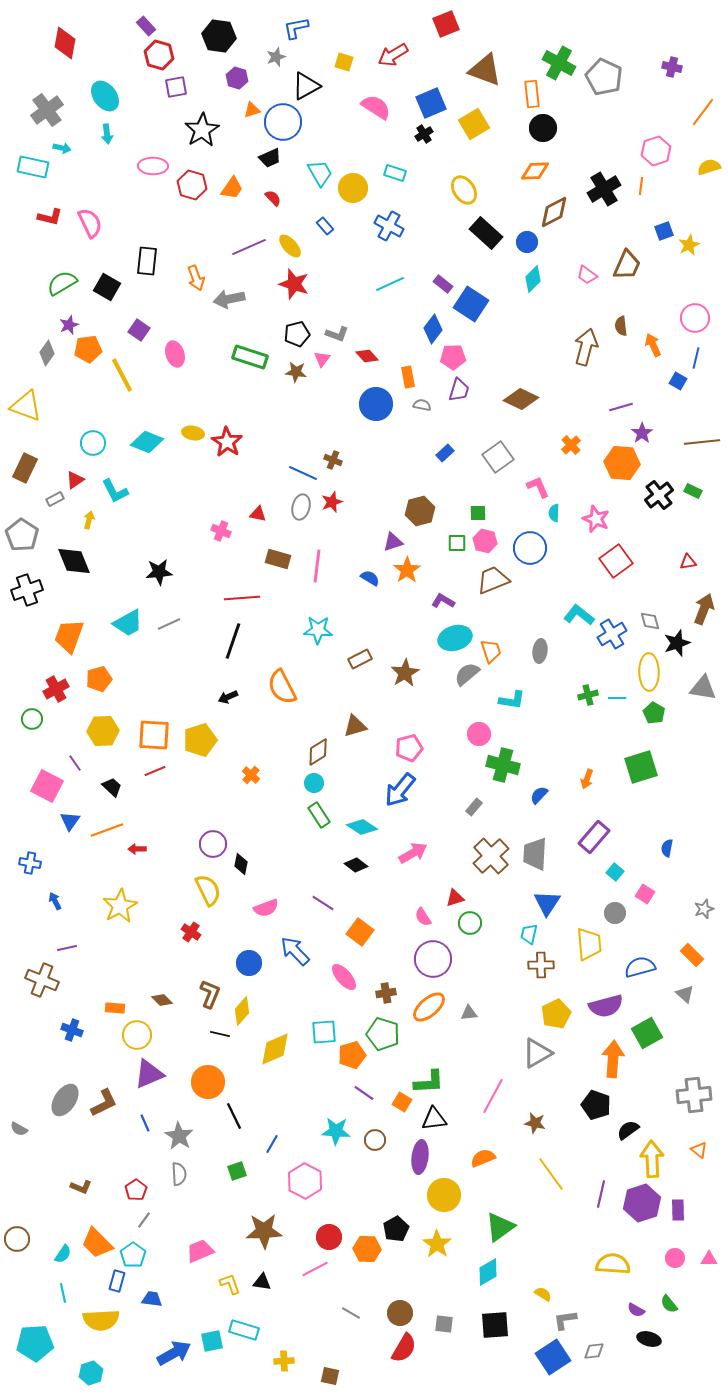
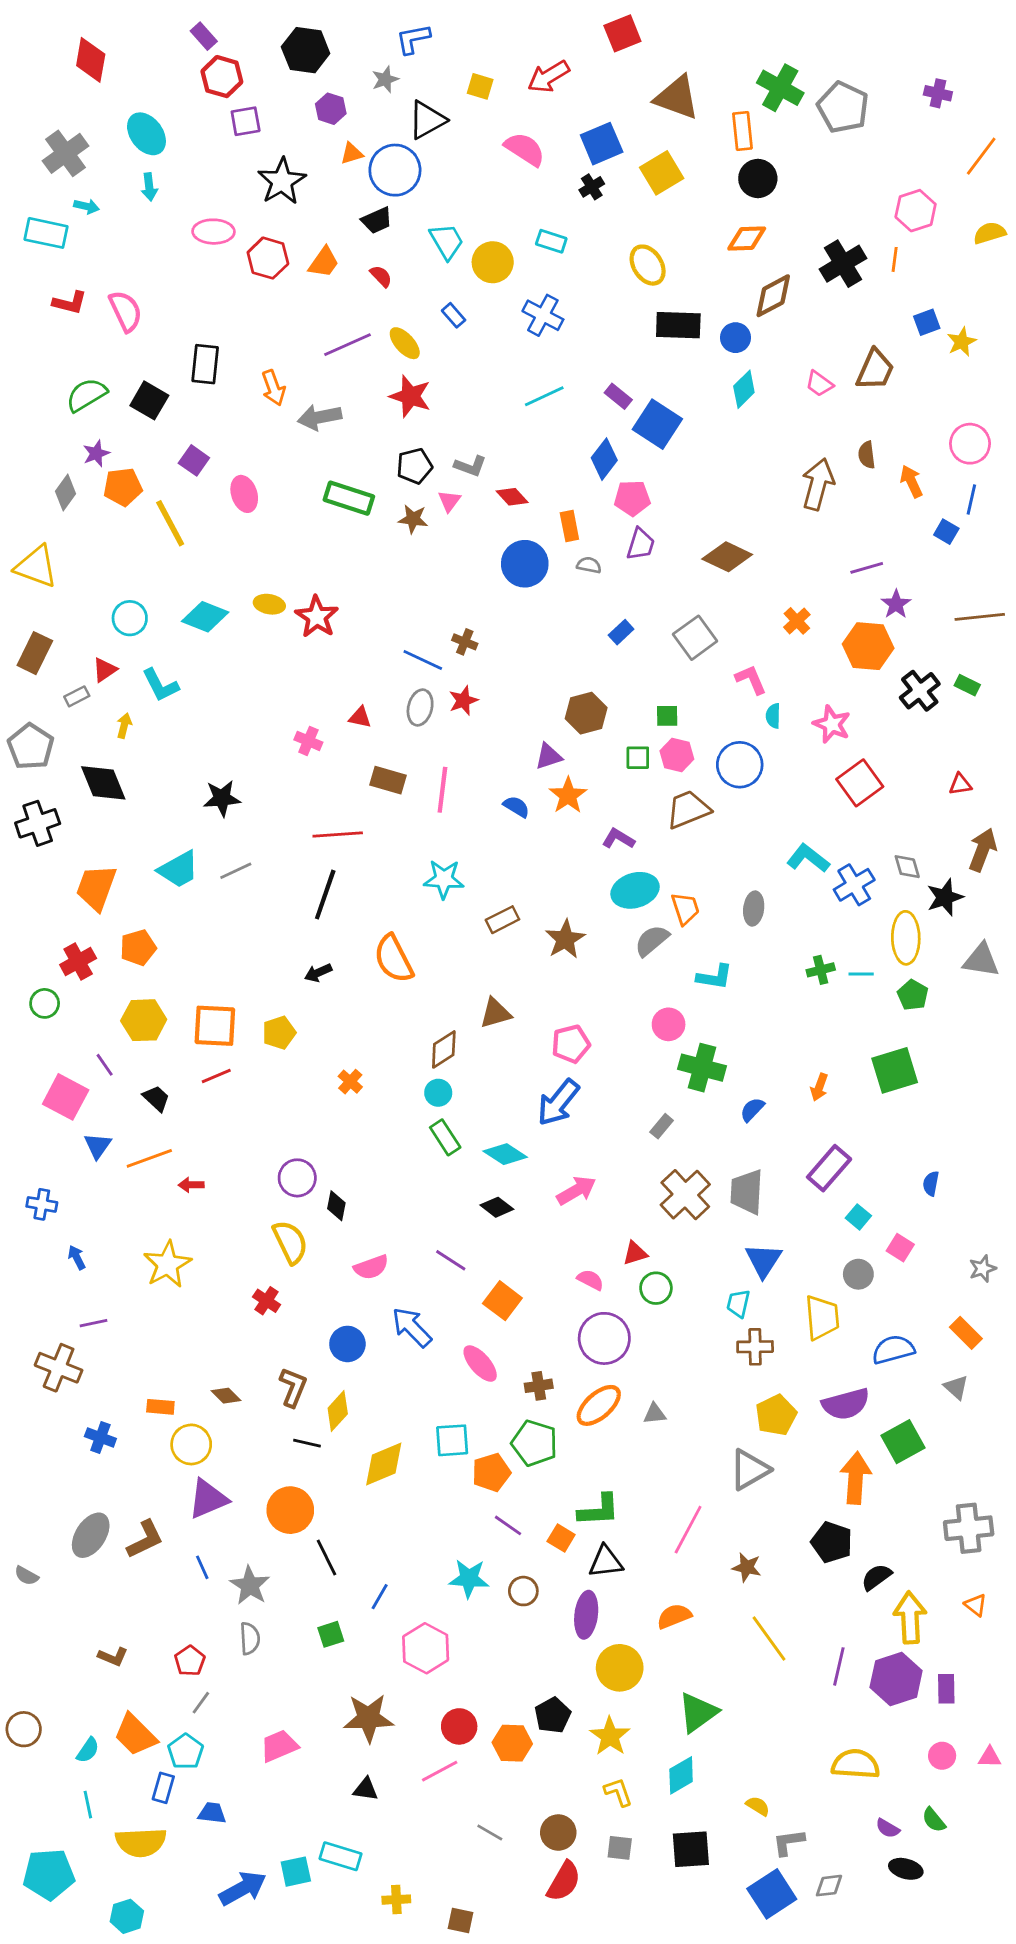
black rectangle: (486, 233) -> (678, 325), turned -40
yellow pentagon: (200, 740) -> (279, 1033), size x0.7
pink semicircle: (423, 917) -> (590, 1280), turned 150
yellow L-shape: (230, 1284) -> (618, 1792), moved

